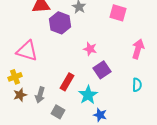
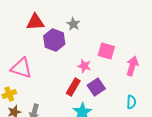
pink square: (118, 13) -> (106, 51), moved
red rectangle: (67, 82) -> (73, 87), moved

